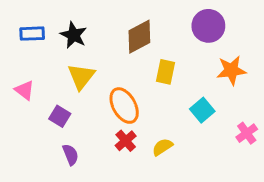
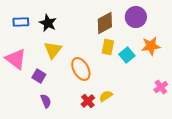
brown diamond: (139, 37) -> (105, 23), moved
pink triangle: (25, 90) -> (16, 59), size x1.6
cyan square: (202, 110) -> (127, 55), moved
red cross: (126, 141) -> (88, 101), moved

